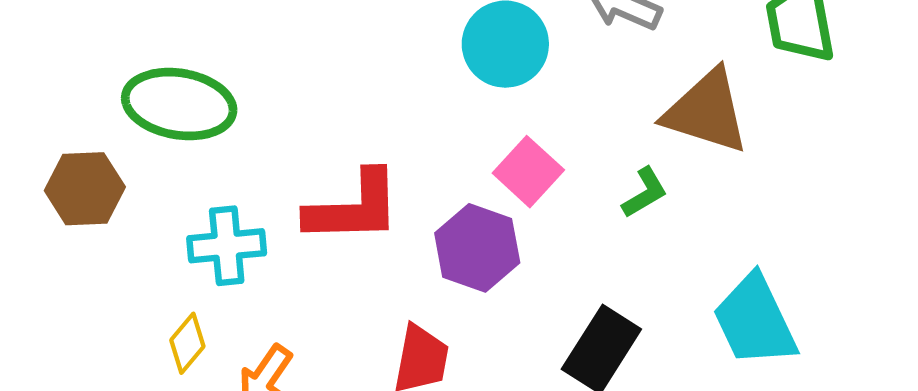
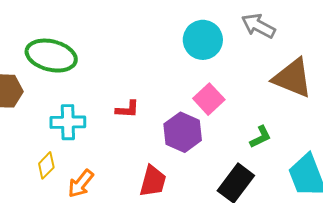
green L-shape: (645, 193) -> (260, 137), moved
red L-shape: (354, 208) -> (127, 109), size x0.5

